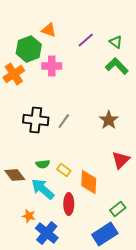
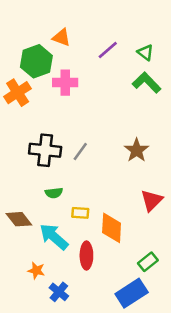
green semicircle: (43, 164) -> (54, 193), moved
yellow rectangle: (64, 170) -> (80, 213), turned -32
blue cross: (47, 233) -> (59, 292), size x0.7

